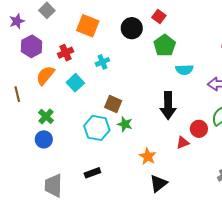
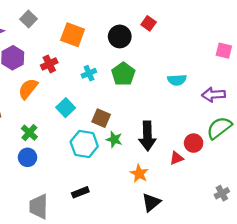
green pentagon: (165, 45) -> (123, 74), moved
cyan square: (75, 83) -> (66, 108), moved
black arrow: (168, 106) -> (147, 136), moved

